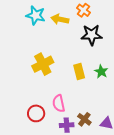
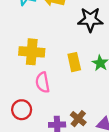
yellow cross: (43, 64) -> (32, 52), turned 30
pink semicircle: (59, 103) -> (43, 82), moved

